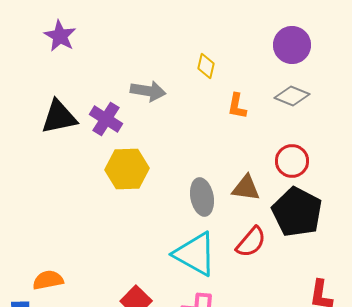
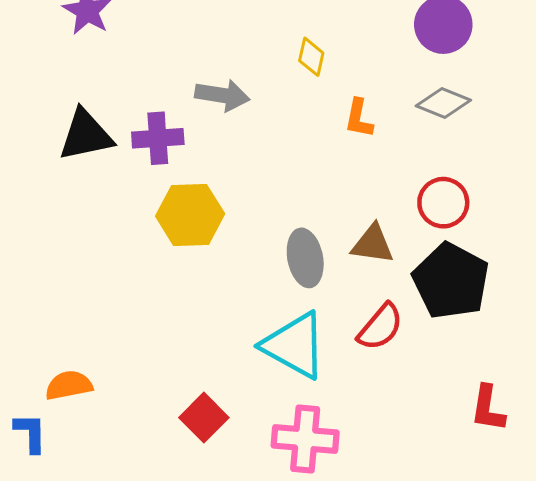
purple cross: (106, 119) -> (158, 138), turned -36

